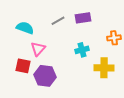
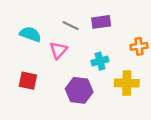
gray line: (58, 21) -> (71, 26), turned 56
pink triangle: (38, 49) -> (58, 50), moved
purple hexagon: (45, 76) -> (79, 90), moved

